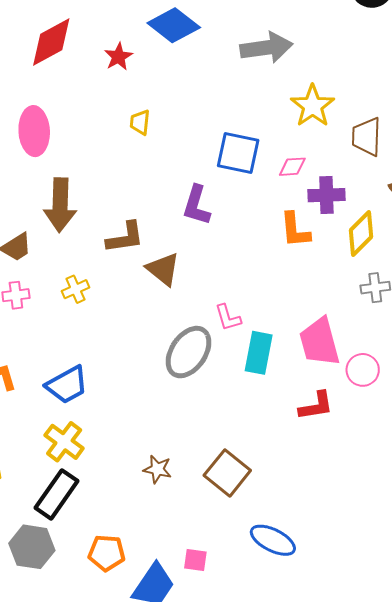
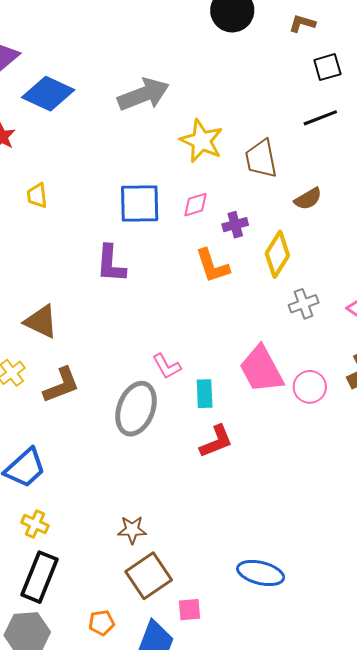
purple cross: (326, 195) -> (235, 225), size x0.7
brown L-shape: (125, 237) -> (61, 385), moved
brown triangle: (163, 269) -> (41, 322), moved
cyan rectangle: (259, 353) -> (205, 394), size x0.7
red L-shape: (316, 406) -> (216, 441), moved
yellow cross: (64, 442) -> (35, 524), size x0.7
brown square: (227, 473) -> (149, 576), moved, turned 30
orange pentagon: (107, 553) -> (101, 623), size x0.7

